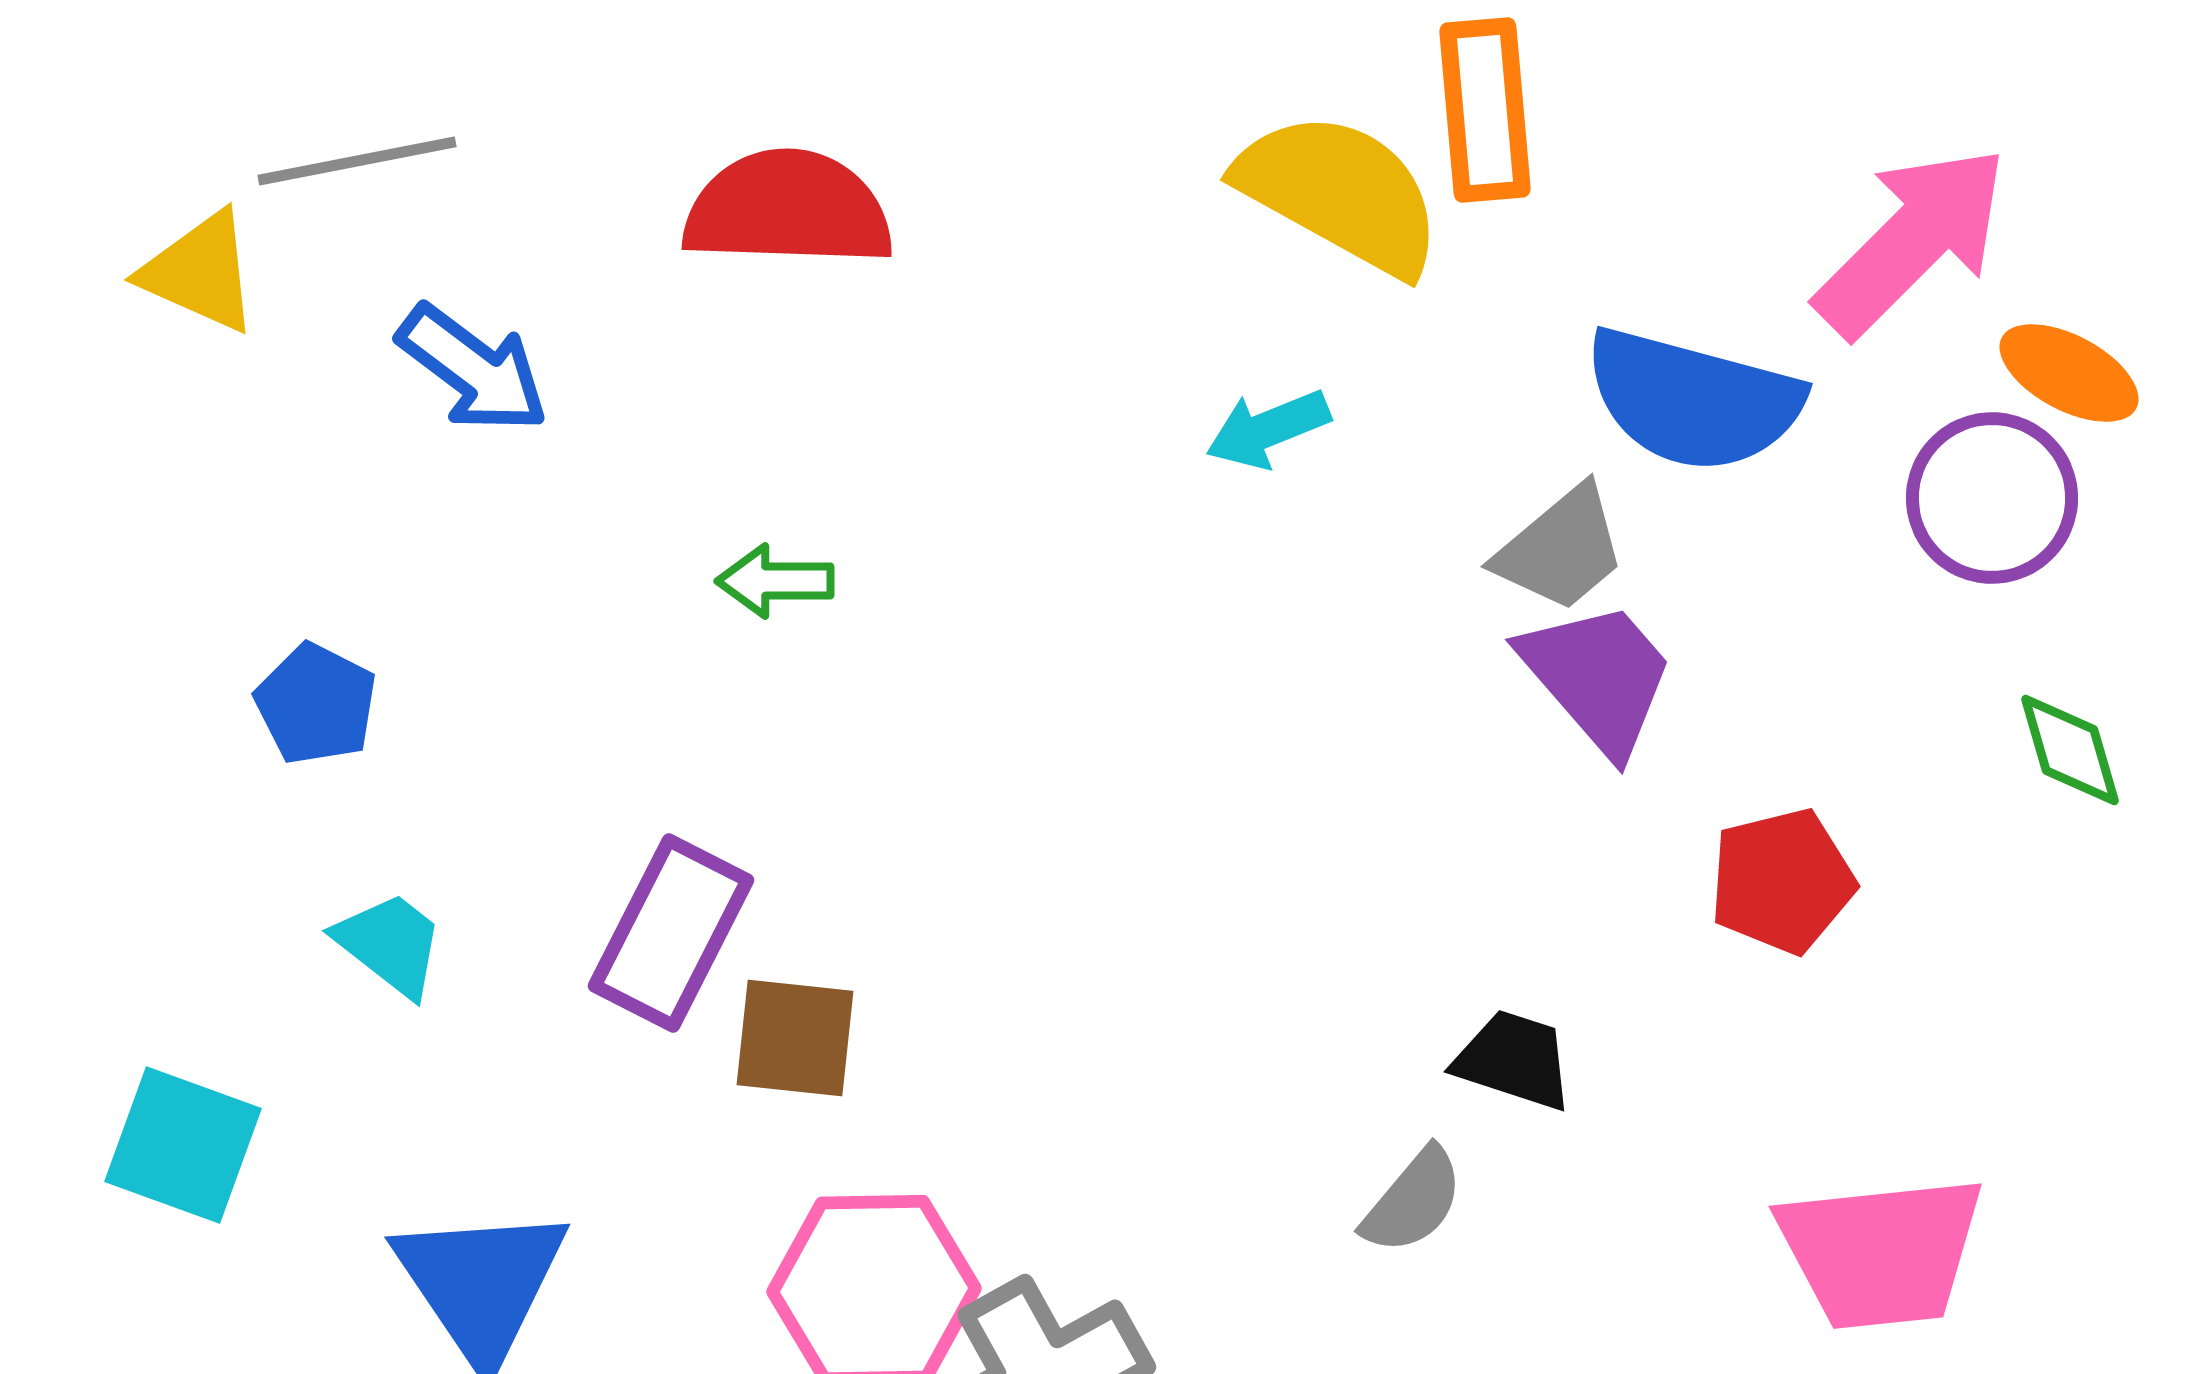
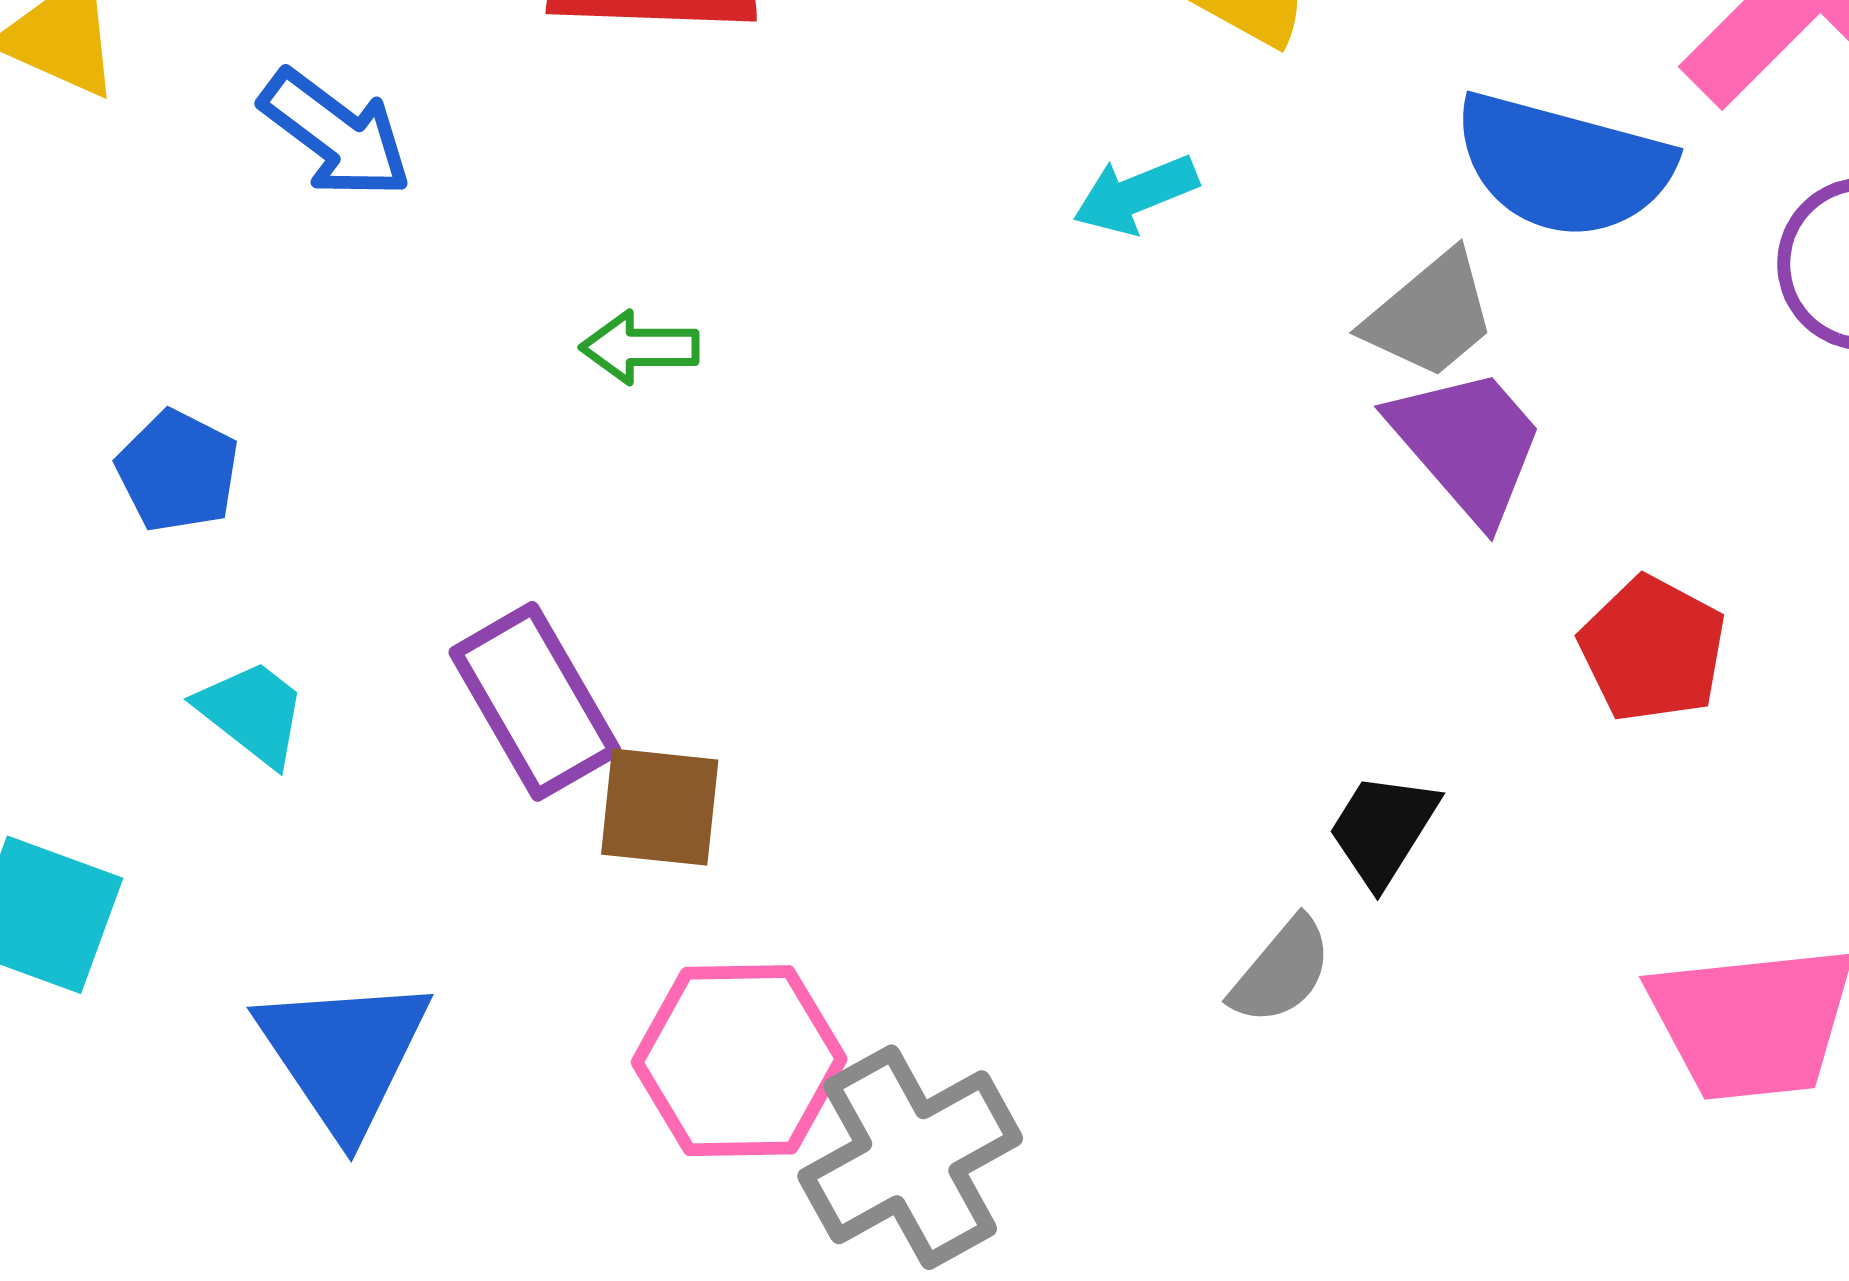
red pentagon: (1782, 881) -> (1653, 649), turned -30
purple rectangle: (671, 933) -> (535, 701), turned -57
black trapezoid: (1514, 1060) -> (1383, 829), turned -76

